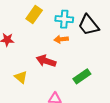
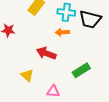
black trapezoid: (89, 25) -> (90, 19), turned -40
yellow triangle: (21, 77) -> (27, 75), moved

